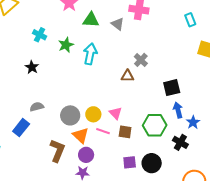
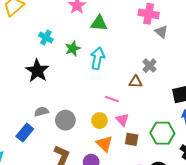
gray triangle: (118, 24) -> (161, 32), moved
black star: (32, 67) -> (37, 71), size x1.6
gray circle: (70, 115) -> (65, 120), moved
pink line: (103, 131) -> (112, 99), moved
orange triangle: (81, 135) -> (104, 144), moved

